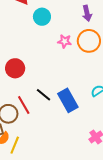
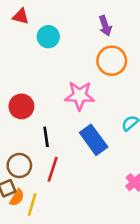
pink star: (65, 41) -> (80, 96), moved, size x1.6
black line: (43, 95) -> (46, 137), moved, turned 49
red line: (24, 105) -> (53, 169), moved, turned 54

